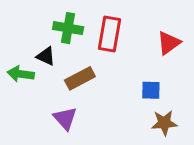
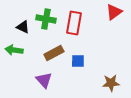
red triangle: (169, 43) -> (114, 12), moved
black triangle: (46, 56) -> (23, 27), moved
blue square: (151, 90) -> (78, 61), moved

